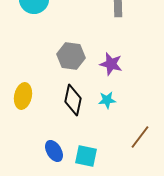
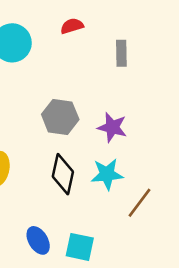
cyan star: (107, 100) -> (107, 174), size x1.4
brown line: (140, 137) -> (140, 203), moved

